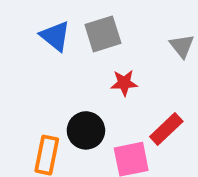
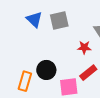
red star: (124, 83) -> (84, 47), moved

